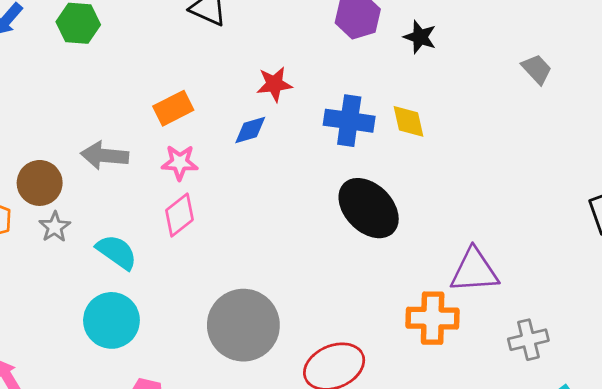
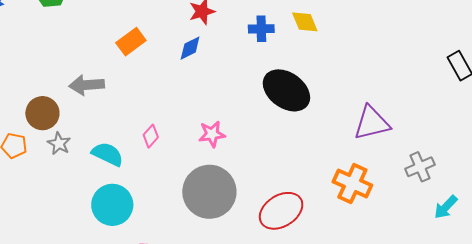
blue cross: (349, 121) -> (261, 29), size x0.7
pink star: (180, 162) -> (212, 134), moved
pink diamond: (179, 215) -> (151, 136), moved, size x0.7
orange cross: (433, 318) -> (352, 184), moved, turned 33

